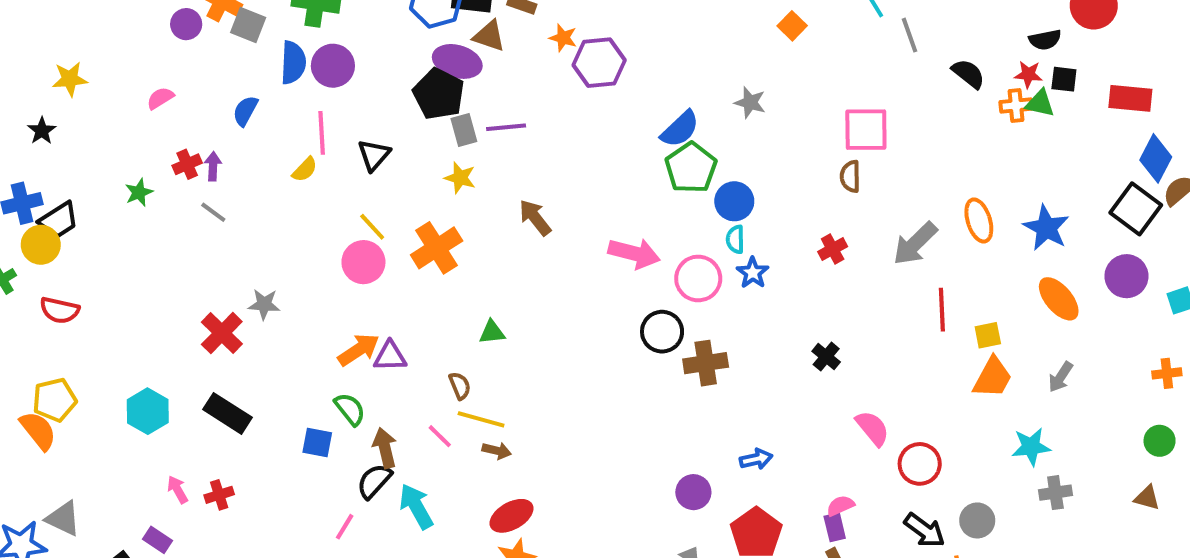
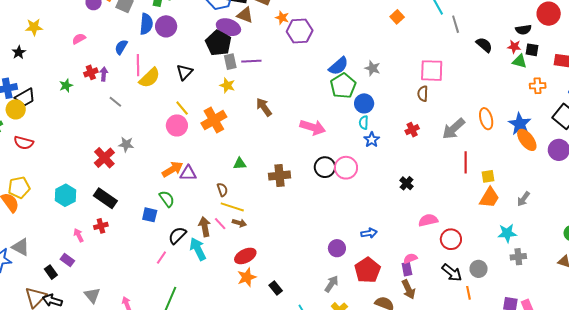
gray star: (750, 103) -> (372, 68), moved
orange cross: (1016, 105) -> (538, 86), moved
pink line: (322, 133) -> (138, 65), moved
yellow semicircle: (305, 169) -> (150, 78), size x1.6
gray line: (213, 212) -> (115, 102), moved
pink circle: (698, 278) -> (346, 168), moved
orange ellipse: (1059, 299) -> (527, 140), moved
brown cross: (706, 363) -> (280, 176), moved
pink semicircle: (872, 428) -> (428, 220), turned -66
pink line: (440, 436) -> (220, 224), moved
brown arrow: (385, 448) -> (205, 227), moved
red cross: (219, 495) -> (101, 226), moved

